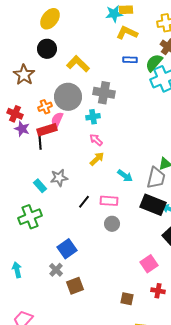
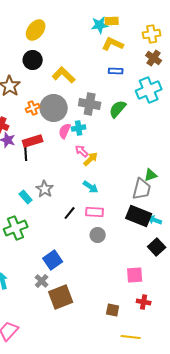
green semicircle: (154, 63) -> (118, 109), moved
orange cross: (45, 107) -> (33, 108), moved
pink semicircle: (57, 120) -> (65, 131), moved
yellow arrow: (97, 159) -> (91, 159), moved
cyan arrow: (125, 176) -> (91, 187), moved
gray star: (59, 178) -> (45, 189), turned -30
pink square: (149, 264) -> (135, 275), turned 30
brown square: (75, 286) -> (61, 297), size x1.4

